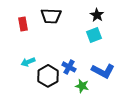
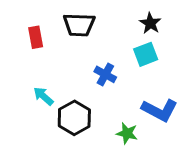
cyan arrow: (28, 62) -> (43, 96), turned 64
blue cross: (69, 67) -> (105, 74), moved

